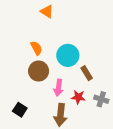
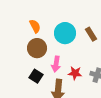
brown rectangle: (87, 73) -> (91, 34), moved
black square: (20, 110) -> (36, 76), moved

